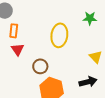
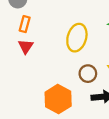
brown circle: (40, 66) -> (88, 74), moved

